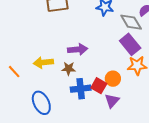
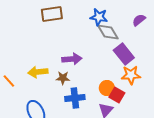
gray diamond: (131, 22) -> (108, 32), moved
red square: (99, 86) -> (117, 95), moved

